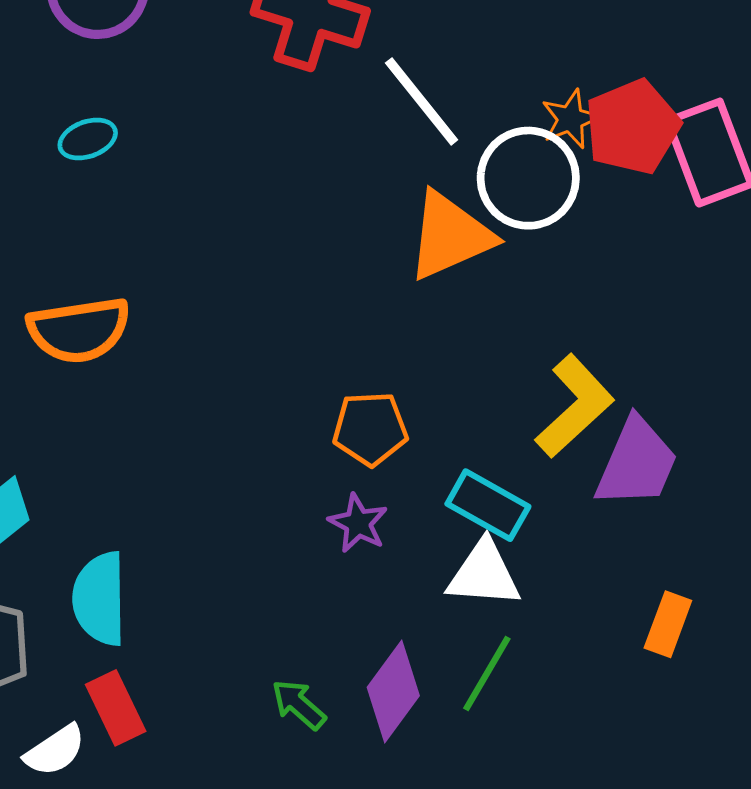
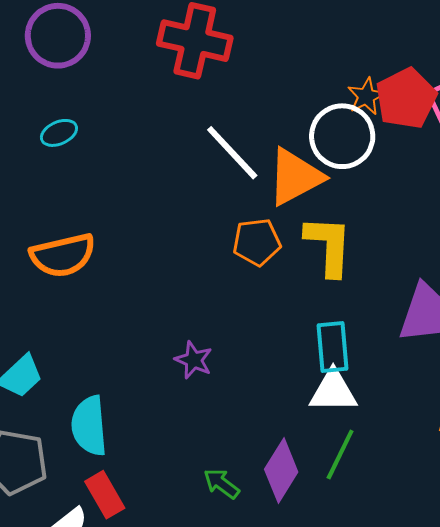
white line: (422, 101) -> (232, 153), moved
yellow L-shape: (575, 406) -> (329, 246), moved, turned -40
orange pentagon: (370, 429) -> (257, 242), moved
cyan rectangle: (488, 505) -> (332, 347), turned 60
purple star: (358, 523) -> (194, 360), moved

